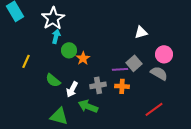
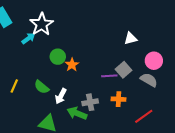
cyan arrow: (56, 36) -> (28, 38), moved, turned 40
yellow line: (26, 61) -> (14, 86), moved
gray cross: (98, 85) -> (90, 102), moved
orange cross: (122, 86) -> (118, 99), moved

